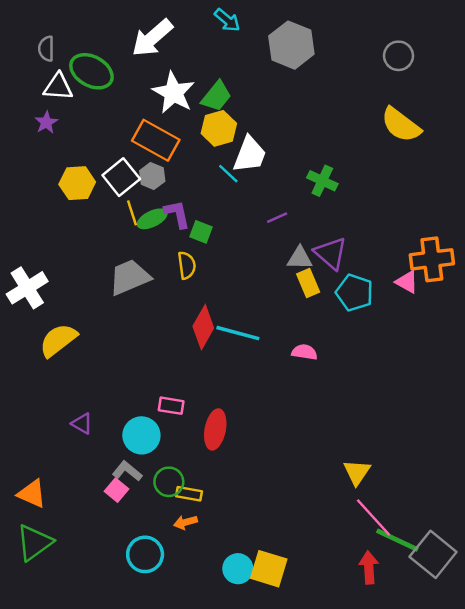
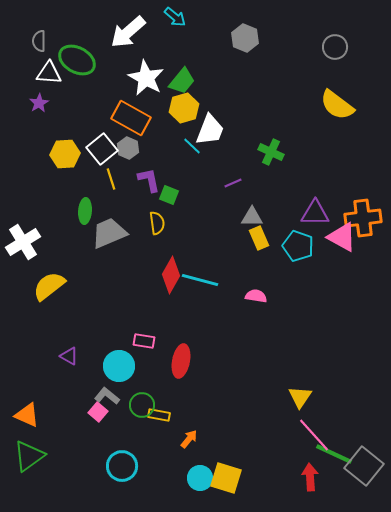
cyan arrow: (227, 20) -> (175, 17), moved
gray hexagon: (291, 45) -> (245, 38), size x0.7
green ellipse: (152, 219) -> (85, 211), moved, turned -60
purple triangle: (331, 253) -> (315, 213), moved, turned -40
pink triangle: (407, 282) -> (342, 237), size x1.5
orange arrow: (185, 522) -> (189, 439), moved, turned 144

